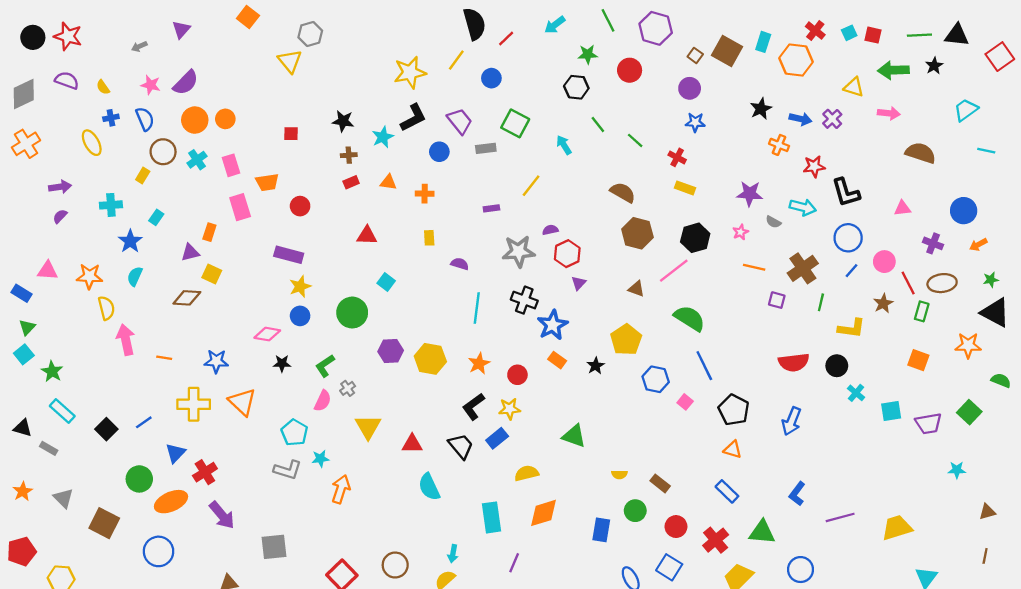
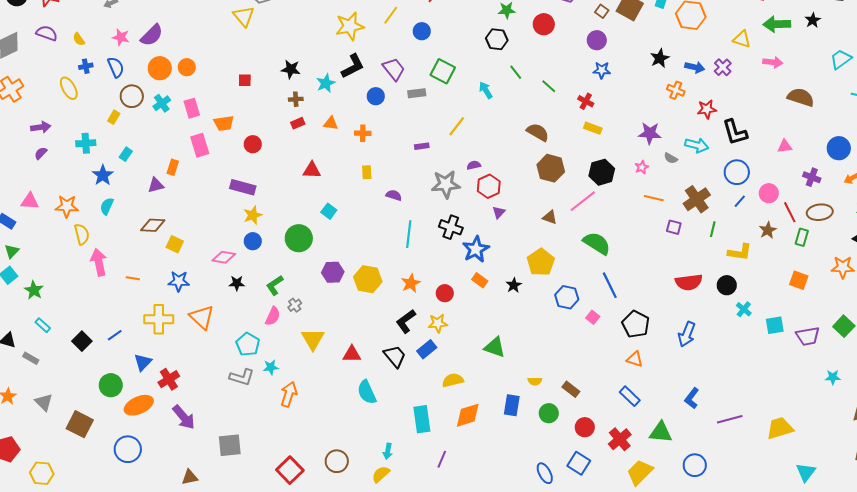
yellow square: (212, 274) -> (175, 244), moved
cyan rectangle: (62, 411) -> (43, 325), size x0.7
blue rectangle: (601, 530) -> (512, 405), moved

